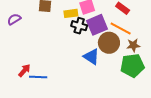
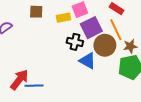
black cross: (79, 26) -> (75, 42), moved
orange line: (121, 28) -> (116, 30), turned 40
red arrow: (24, 70) -> (19, 80), size x1.5

